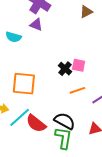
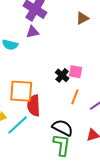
purple triangle: (36, 25) -> (33, 32), turned -32
orange line: (77, 90) -> (75, 97), turned -49
red semicircle: (36, 123) -> (34, 106), moved, turned 50

